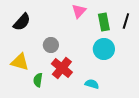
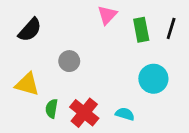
cyan circle: (104, 49) -> (153, 79), moved
red cross: (62, 68) -> (84, 113), moved

